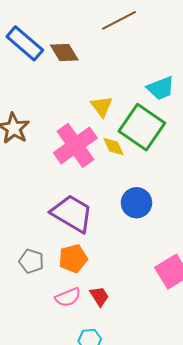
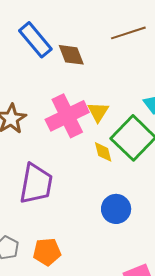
pink cross: (75, 145) -> (67, 116), moved
purple trapezoid: (72, 213) -> (36, 184), moved, turned 60

